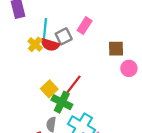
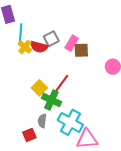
pink rectangle: (85, 26) -> (72, 43), moved
cyan line: (45, 29) -> (21, 33), moved
brown square: (116, 49) -> (81, 50), moved

